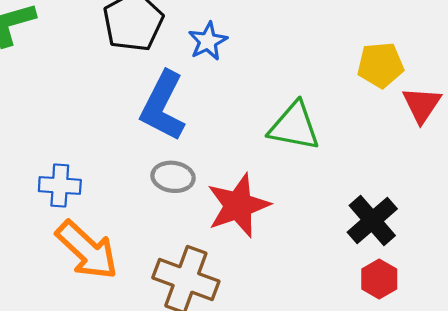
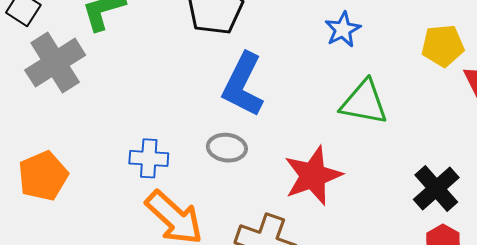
blue star: (208, 41) -> (343, 30), moved
gray ellipse: (173, 177) -> (227, 148), moved

